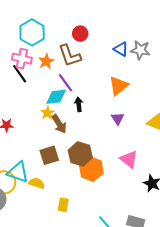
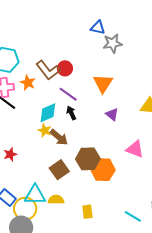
red circle: (80, 34) -> (65, 68), moved
blue triangle: (121, 49) -> (98, 28), moved
purple line: (65, 83) -> (68, 94), moved

